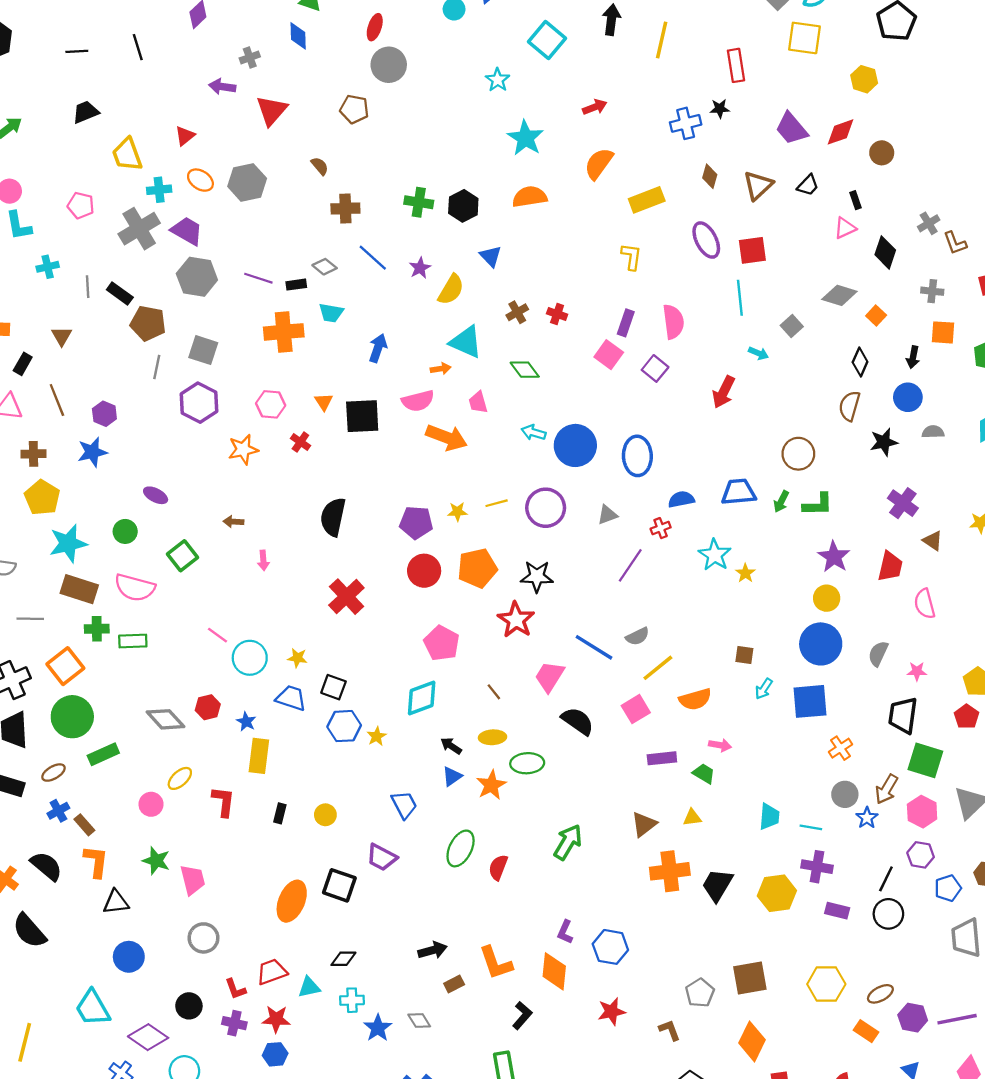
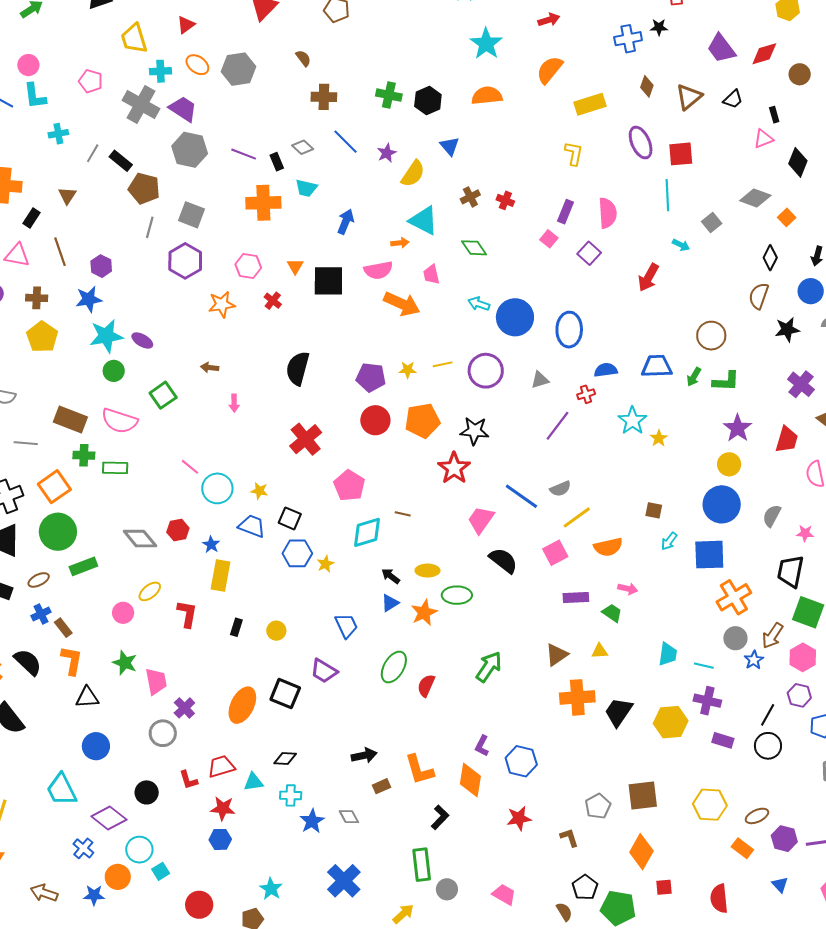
gray cross: (139, 229) -> (141, 104), turned -33
black rectangle: (296, 285) -> (277, 162), turned 72
gray line: (88, 287) -> (93, 153), turned 30
pink square: (609, 355) -> (549, 239), size x0.7
cyan star: (68, 543) -> (106, 336), moved
pink pentagon: (442, 643) -> (349, 486), moved
brown line: (494, 692) -> (403, 514), moved, turned -42
orange cross: (840, 748) -> (734, 597), size x1.6
purple cross: (234, 1023) -> (184, 708), moved, turned 30

